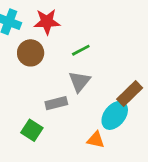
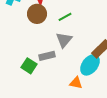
brown circle: (31, 53) -> (37, 14), moved
green square: (32, 130) -> (29, 66), moved

